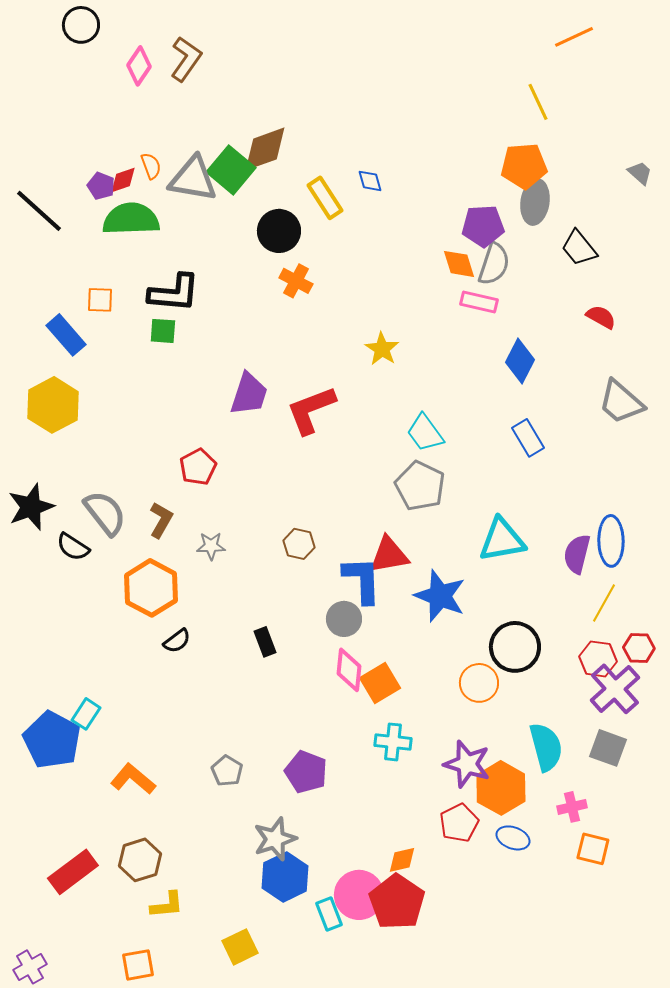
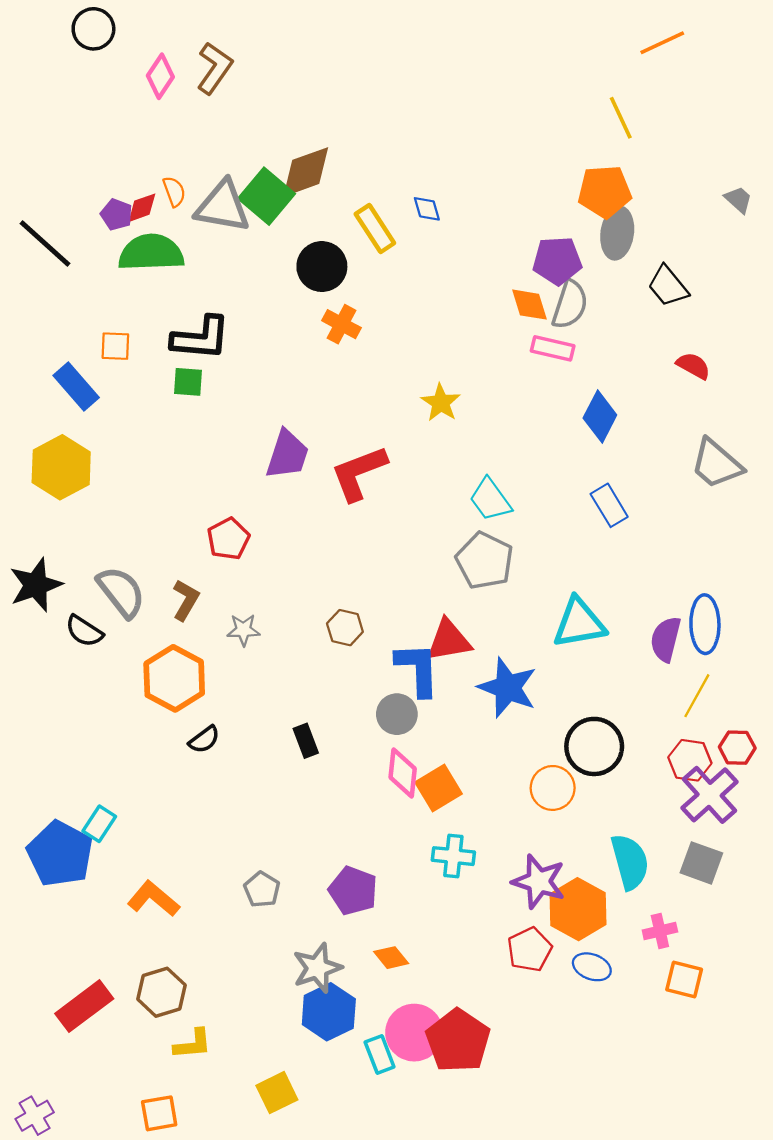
orange diamond: (402, 860) -> (391, 958), moved, turned 64

